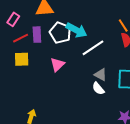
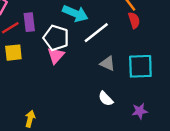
white pentagon: (60, 33) -> (56, 38), moved
white semicircle: (98, 88) -> (106, 99), moved

